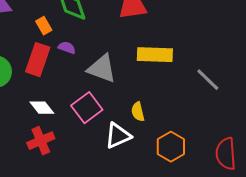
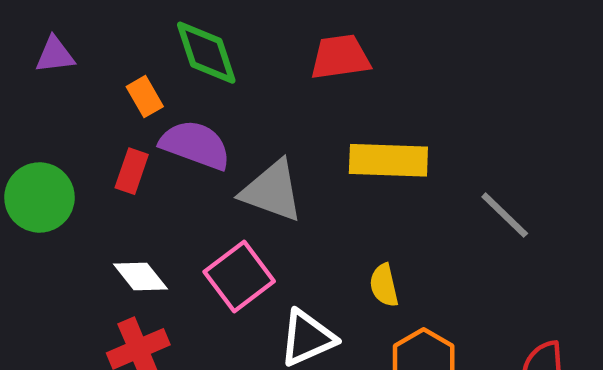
purple semicircle: (67, 48) -> (195, 145), size x1.8
red rectangle: (38, 60) -> (132, 171), size x0.6
yellow semicircle: (138, 112) -> (384, 285), moved

